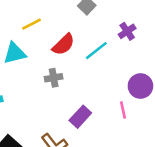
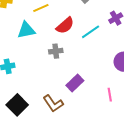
pink line: (123, 110) -> (110, 95), moved

